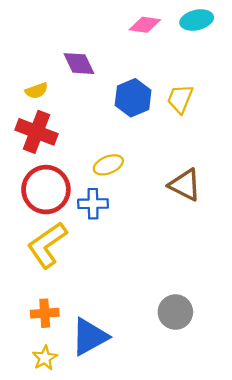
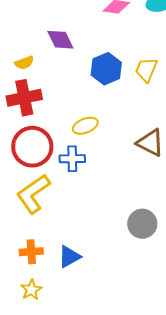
red cross: (37, 132) -> (24, 98), turned -32
gray circle: (175, 312) -> (142, 224), moved
blue triangle: (89, 337) -> (69, 257), moved, size x0.7

